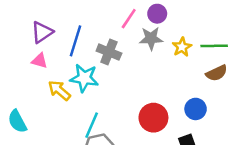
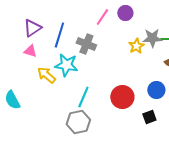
gray star: (151, 38) -> (152, 38), moved
yellow star: (182, 47) -> (136, 46), moved
cyan line: (92, 125) -> (83, 97), moved

